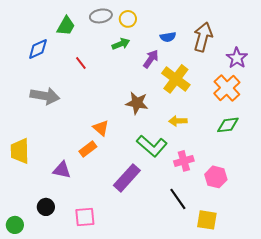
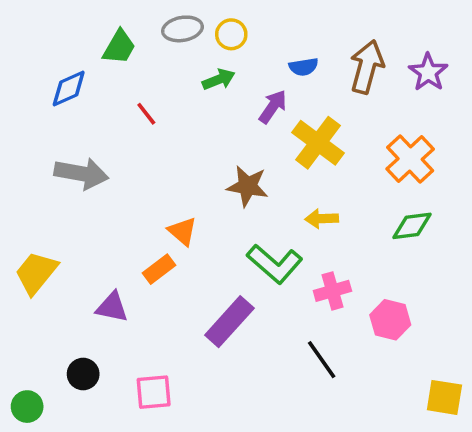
purple star: (237, 58) -> (428, 72), moved
yellow trapezoid: (20, 151) -> (36, 273), turned 40
yellow square: (207, 220) -> (444, 397), moved

